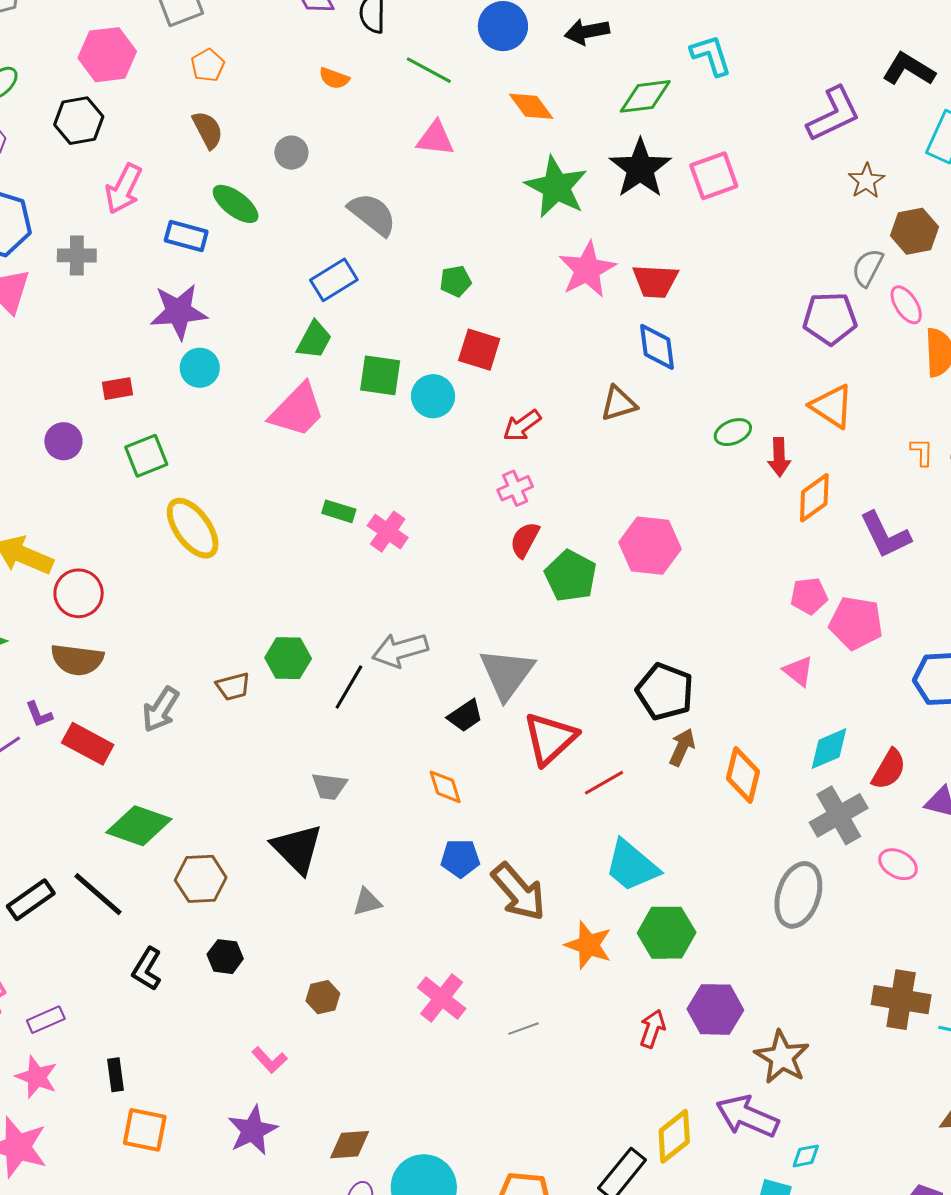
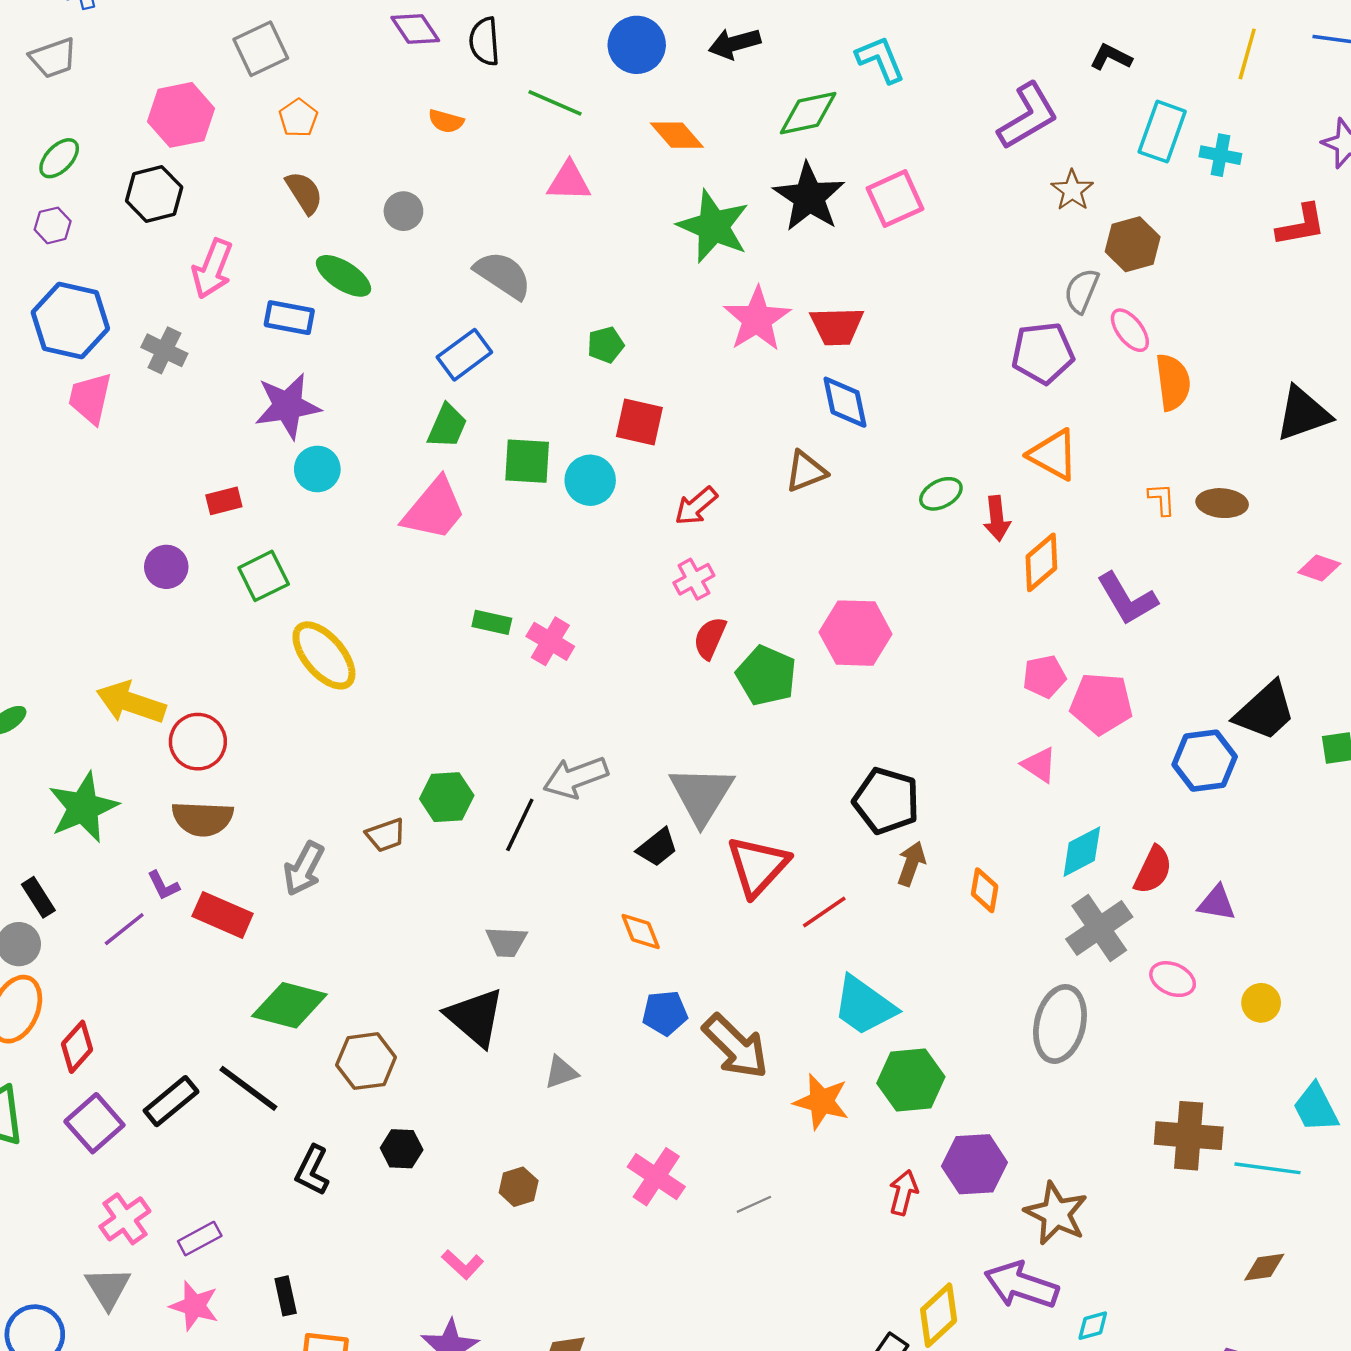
black L-shape: (909, 69) -> (1111, 57), size x0.7
gray cross: (77, 255) -> (164, 350), turned 30
orange diamond: (743, 775) -> (985, 890), size x0.7

